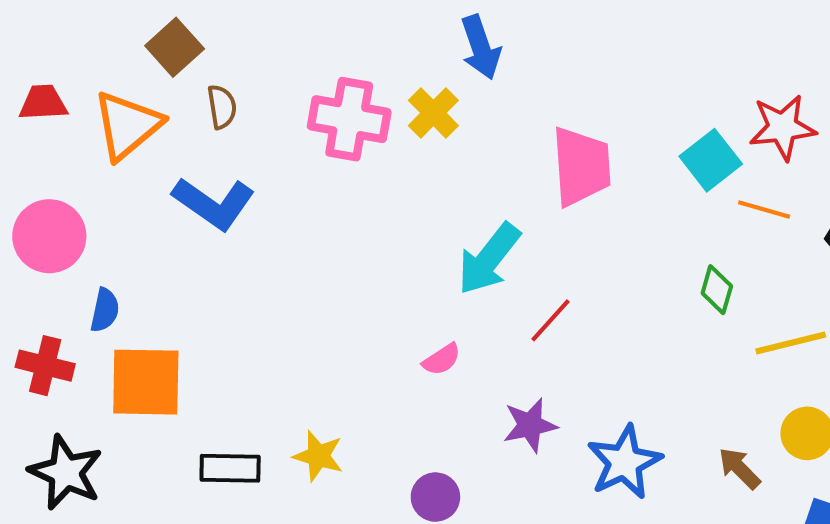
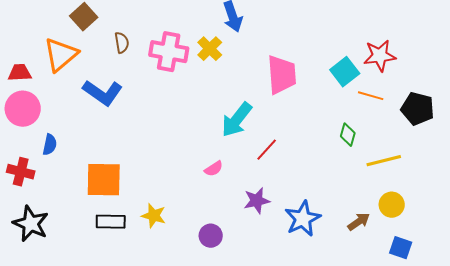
red trapezoid: (43, 103) -> (20, 73), moved
brown semicircle: (222, 107) -> (122, 43), moved
orange square: (146, 382) -> (104, 180), moved
brown arrow: (739, 468) -> (359, 222), turned 100

